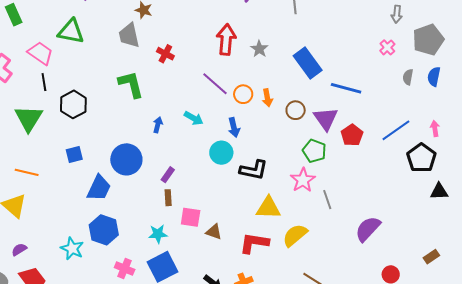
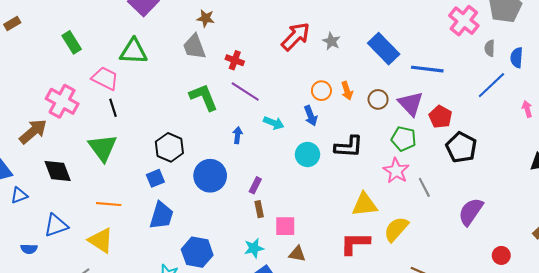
red arrow: (226, 40) -> (296, 37), turned 48
pink cross: (387, 47) -> (464, 21), size x1.8
blue semicircle: (434, 77) -> (517, 58), moved
purple line: (215, 84) -> (245, 91), moved
black hexagon: (73, 104) -> (169, 147), moved
blue arrow: (234, 127) -> (311, 116), moved
pink arrow: (435, 129) -> (527, 109), moved
blue line: (396, 130) -> (491, 85), moved
black pentagon: (421, 158) -> (461, 147), moved
black L-shape: (254, 170) -> (349, 147), moved
blue trapezoid: (99, 188) -> (161, 216), moved
brown triangle: (214, 232) -> (297, 254), moved

